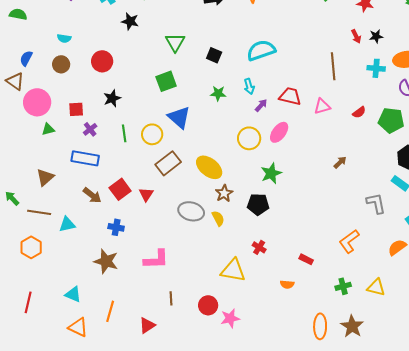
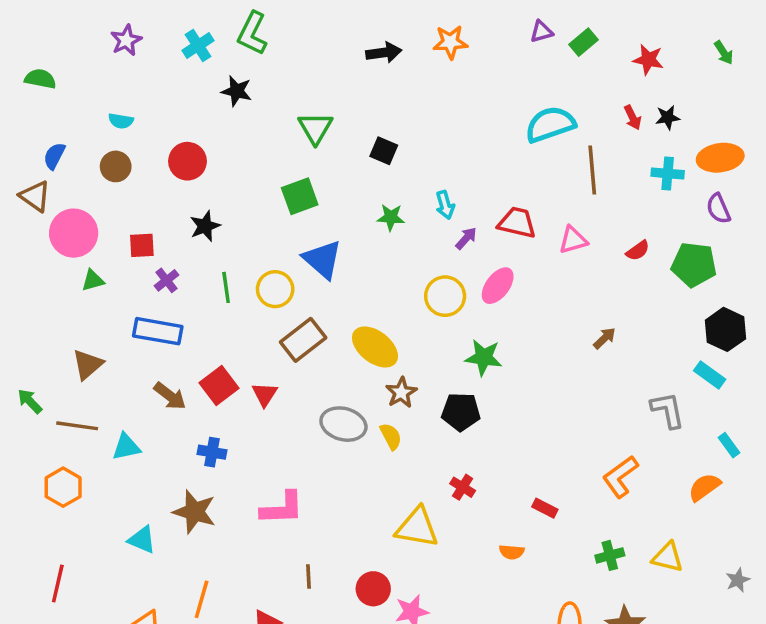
cyan semicircle: (261, 50) -> (550, 124), moved
green star: (271, 173) -> (484, 357), turned 30
cyan triangle: (73, 294) -> (142, 540), moved

